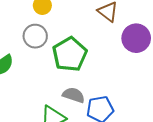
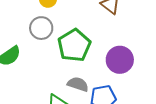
purple circle: (136, 38) -> (120, 60), moved

